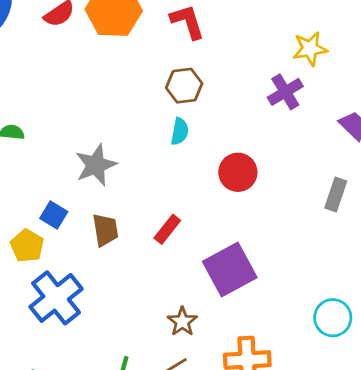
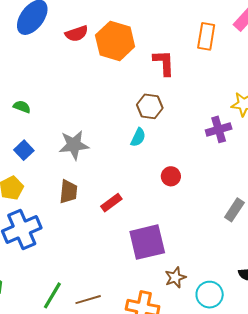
red circle: (238, 172) -> (171, 176), size x0.7
blue square: (54, 215) -> (24, 150), moved
brown star: (182, 322) -> (175, 277), moved

